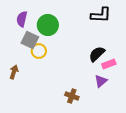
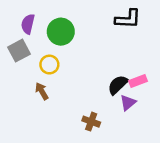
gray square: (30, 40) -> (19, 51), moved, turned 36
black semicircle: (97, 54) -> (118, 85), moved
brown arrow: (14, 72) -> (42, 91), moved, turned -48

